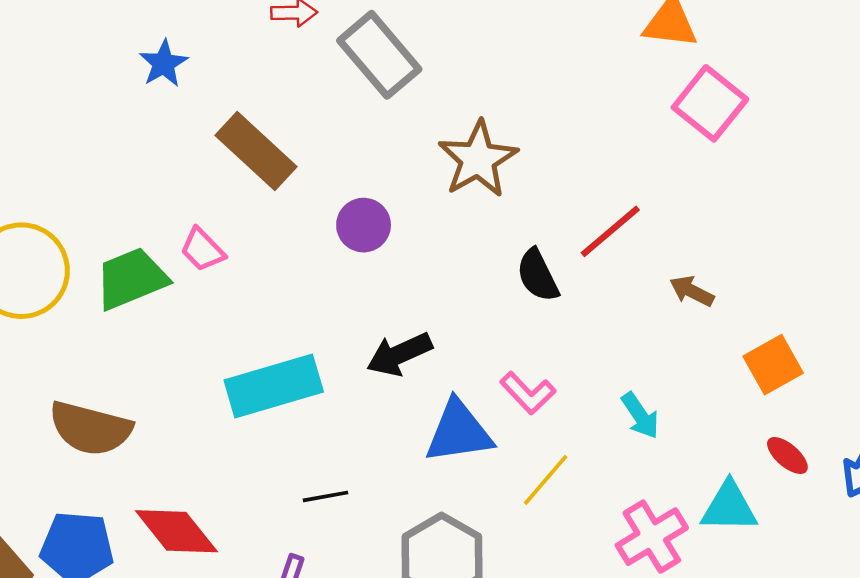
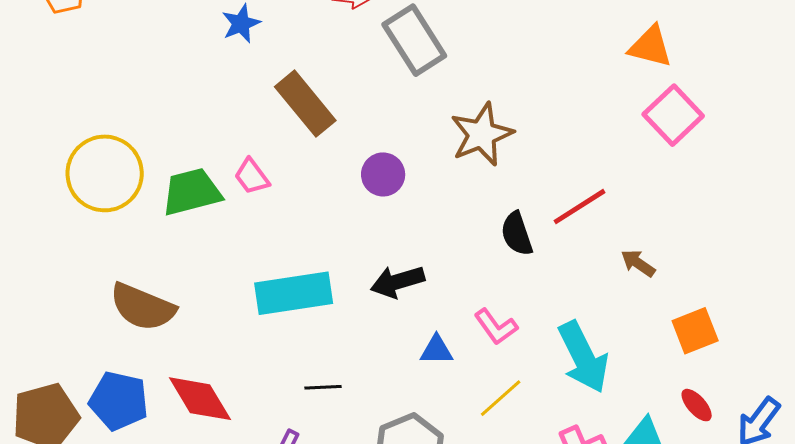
cyan arrow: (640, 416) -> (583, 357), size x1.8
blue triangle: (459, 432) -> (436, 350), size x0.6

